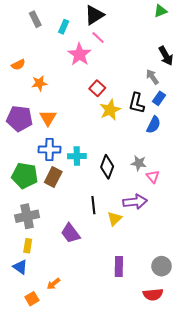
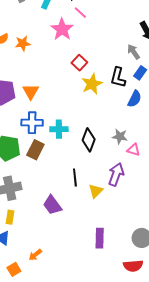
orange star: (39, 83) -> (23, 43), moved
pink triangle: (153, 177) -> (133, 150), turned -32
purple arrow: (135, 202) -> (116, 174), turned -65

